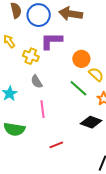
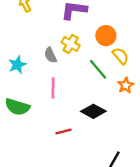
yellow cross: (31, 56) -> (71, 44), moved
black diamond: (91, 122) -> (93, 111), moved

